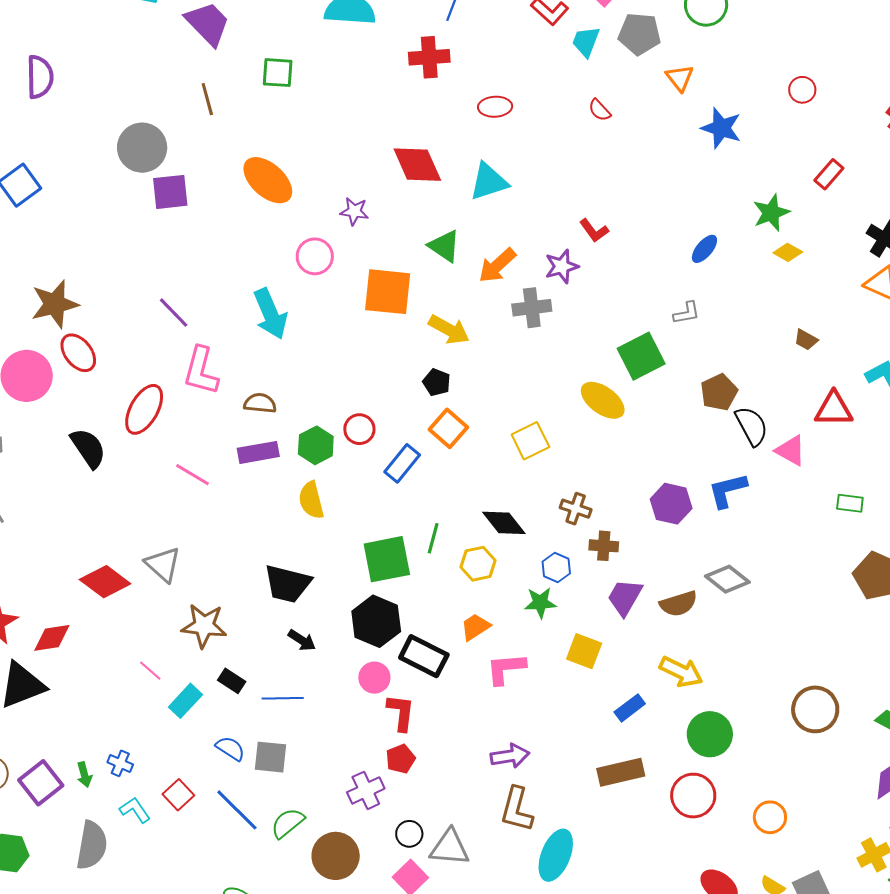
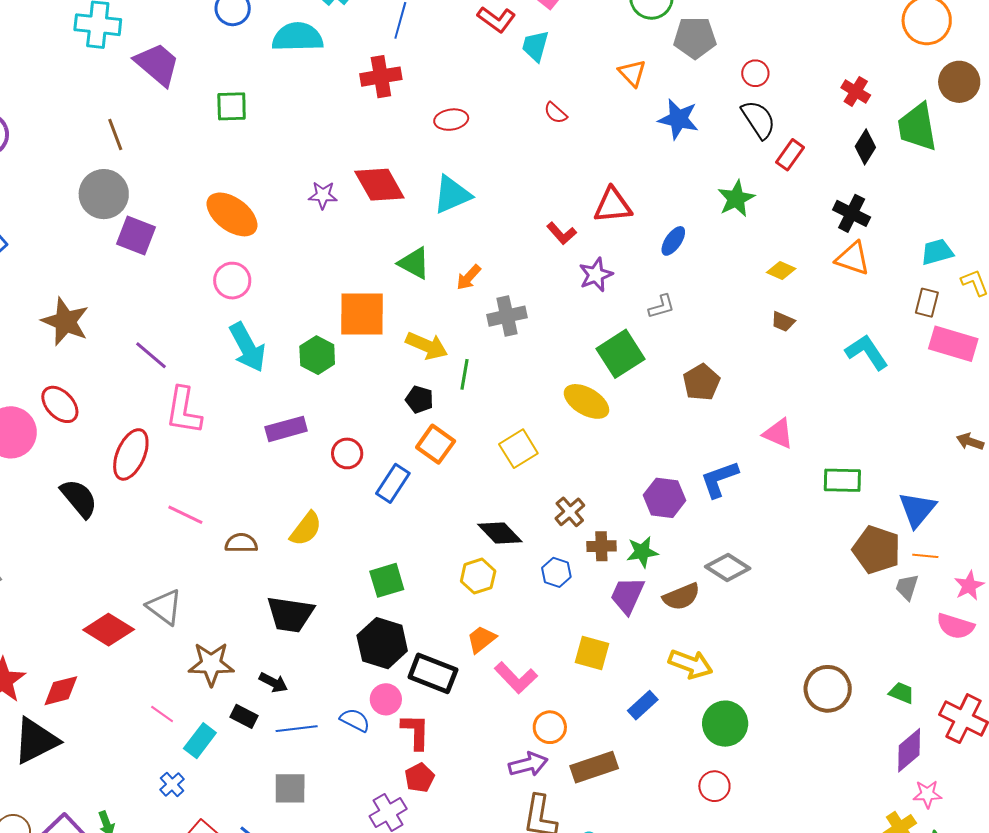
gray pentagon: (639, 34) -> (695, 38), moved
brown line: (207, 99) -> (115, 135), moved
purple square: (170, 192) -> (136, 235), turned 33
purple star: (354, 211) -> (323, 195), moved
yellow diamond: (788, 252) -> (781, 271), moved
pink circle: (315, 256) -> (232, 281), moved
orange arrow: (497, 266) -> (469, 277), size x0.7
purple star: (562, 266) -> (596, 275), moved
brown star: (55, 304) -> (65, 322), moved, turned -30
brown semicircle: (260, 403) -> (241, 543), moved
red triangle: (834, 409) -> (613, 205), moved
black semicircle: (752, 426) -> (758, 119), moved
green hexagon: (316, 445) -> (317, 355), moved
purple rectangle: (258, 452) -> (286, 429), moved
yellow semicircle: (311, 500) -> (306, 529), turned -123
green rectangle: (850, 503) -> (842, 480), size x1.4
brown cross: (576, 509) -> (570, 512), turned 36
green line: (433, 538) -> (465, 374), moved
green square: (387, 559) -> (387, 580), size x0.7
green star: (540, 603) -> (642, 552), moved
black arrow: (302, 640) -> (273, 683), moved
pink L-shape: (506, 669) -> (516, 678), turned -123
blue semicircle: (230, 748) -> (355, 720), moved
blue cross: (120, 763) -> (172, 784), moved, turned 30
brown rectangle: (621, 772) -> (594, 767), moved
red circle: (693, 796) -> (714, 786), size x0.7
orange circle: (770, 817) -> (550, 727), moved

